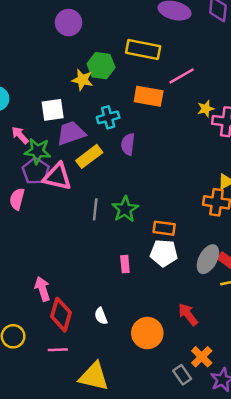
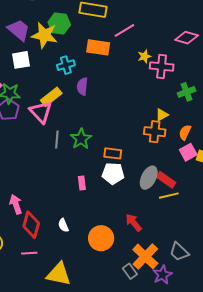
yellow star: (82, 80) -> (44, 35), size x1.5
purple trapezoid: (71, 133) -> (19, 30), moved, turned 60
pink triangle: (57, 177) -> (41, 112), moved, turned 35
orange cross: (202, 357) -> (145, 256), size x1.5

